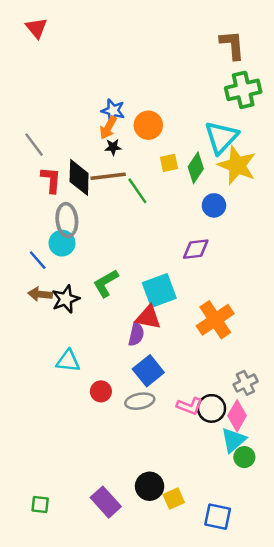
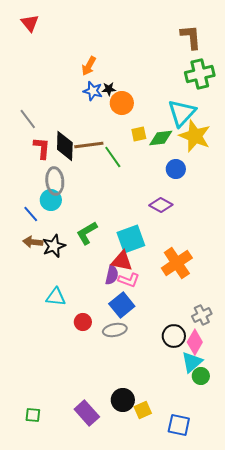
orange arrow: (108, 128) -> (89, 66), moved
black star: (113, 147) -> (109, 89), moved
green diamond: (196, 168) -> (161, 138), turned 50
purple diamond: (196, 249) -> (161, 205), turned 35
pink L-shape: (190, 406) -> (129, 280), moved

